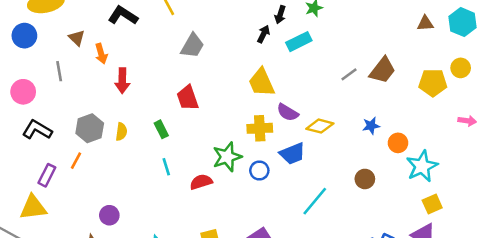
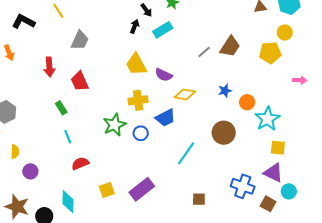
black arrow: (280, 15) -> (146, 10), turned -48
yellow circle: (461, 68) -> (285, 32), moved
red arrow: (122, 81) -> (49, 67), moved
purple semicircle: (288, 112) -> (164, 75), moved
yellow semicircle: (121, 132) -> (15, 152), moved
brown circle: (365, 179) -> (224, 133), size x1.5
red semicircle: (201, 182) -> (80, 163), moved
yellow square: (432, 204) -> (278, 148), turned 35
purple circle: (109, 215) -> (30, 171), moved

